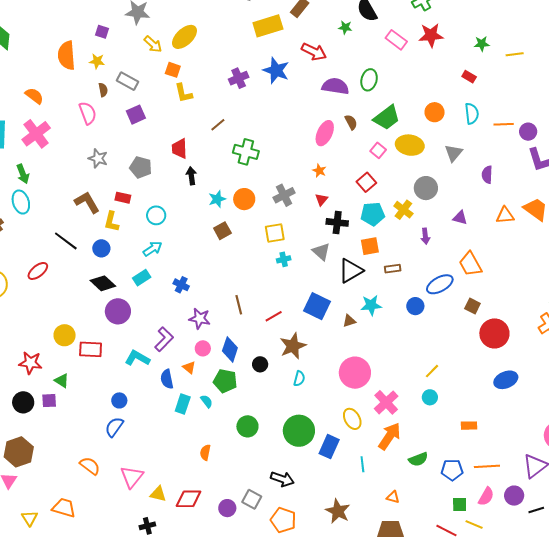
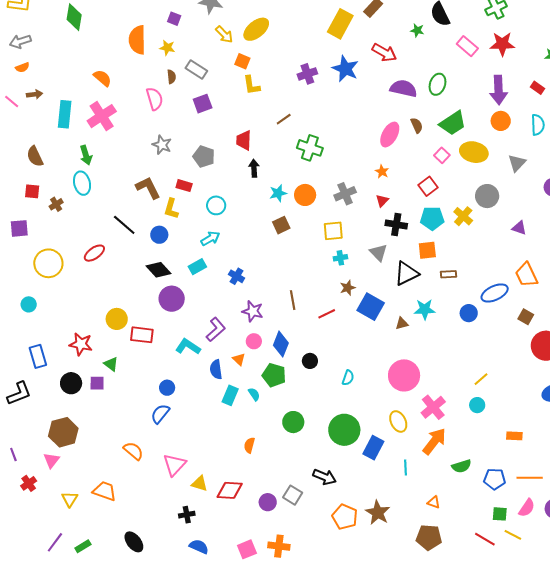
yellow rectangle: (268, 26) -> (340, 24), turned -48
purple arrow: (425, 236) -> (499, 90), moved, size x1.8
brown star: (293, 346) -> (348, 288), moved, size x0.6
orange pentagon: (283, 520) -> (345, 517), moved

